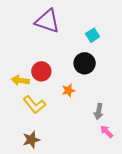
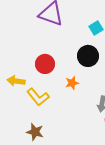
yellow arrow: (20, 80) -> (16, 81), moved
brown star: (31, 140) -> (35, 132), turned 30

